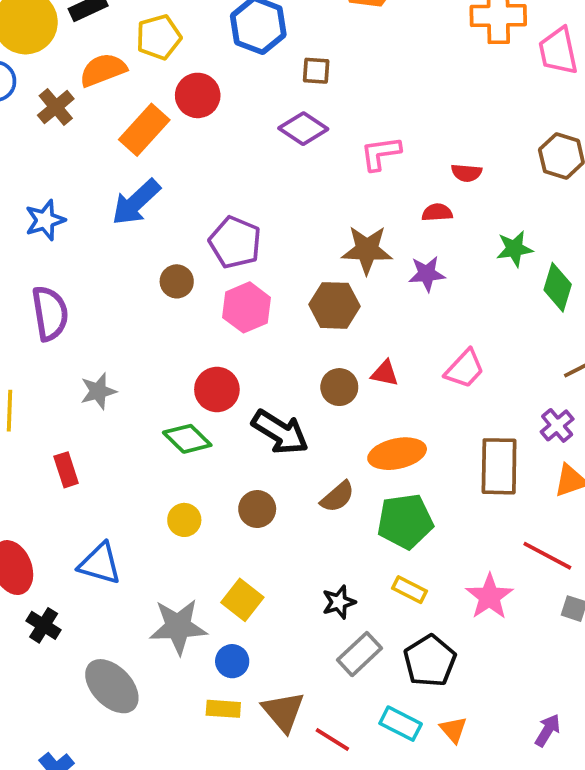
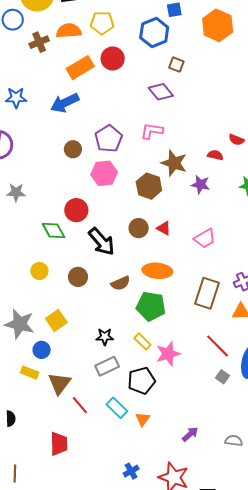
pink L-shape: (381, 153) -> (152, 131), moved
pink star: (489, 597) -> (168, 354), moved

